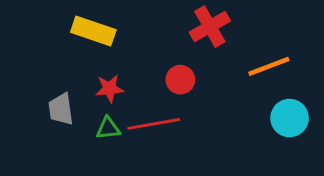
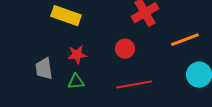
red line: (154, 124) -> (134, 85), moved

